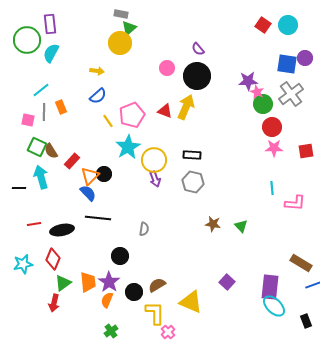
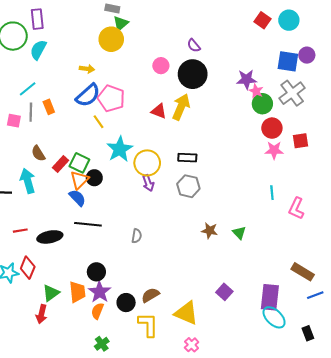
blue semicircle: (98, 96) -> (88, 95), size x1.4
pink pentagon: (132, 115) -> (111, 98), moved, turned -30
green square: (37, 147) -> (79, 163), moved
red square: (306, 151) -> (301, 141), moved
pink L-shape: (295, 203) -> (296, 208), turned 110
black circle: (120, 256) -> (96, 272), moved
red diamond: (53, 259) -> (28, 268), moved
pink cross: (168, 332) -> (192, 345), moved

